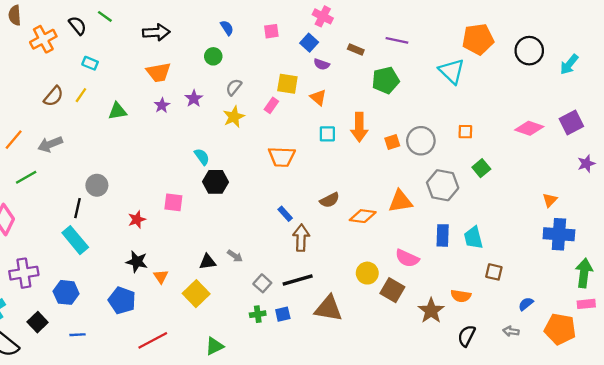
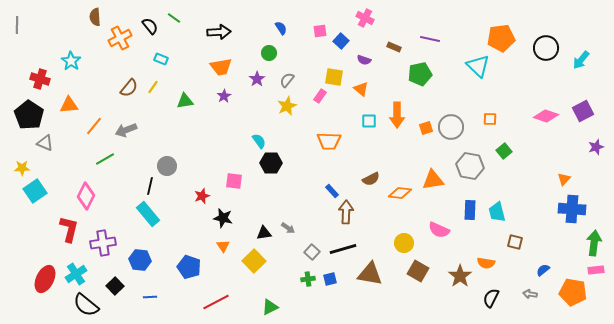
blue square: (309, 43) -> (341, 41), moved
purple star: (194, 99) -> (257, 79), moved
black star: (137, 262) -> (223, 218), moved
brown square: (392, 290) -> (418, 271), moved

